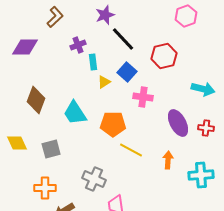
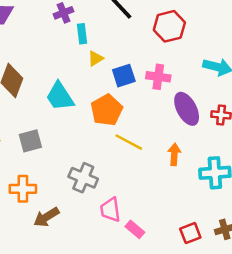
blue square: (127, 72) -> (124, 76), moved, turned 30
pink cross: (143, 97) -> (158, 77), moved
orange pentagon: (113, 124) -> (107, 110), turned -30

